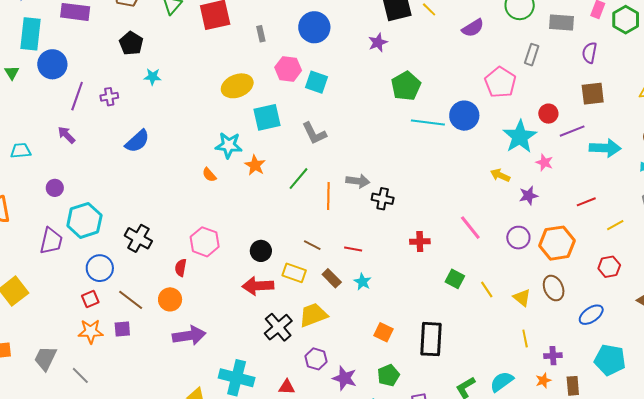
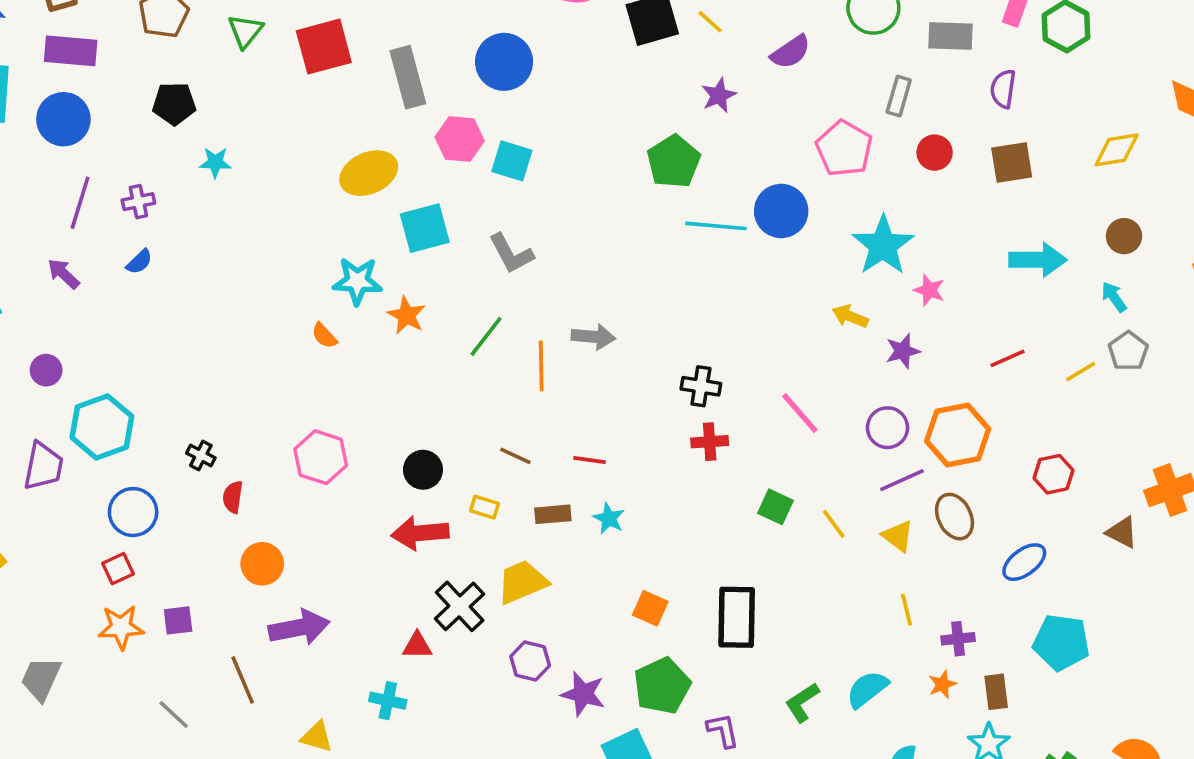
gray rectangle: (261, 34) -> (408, 77), size x2.0
purple star: (378, 42) -> (719, 95), moved
black pentagon: (131, 43) -> (174, 104), turned -30
blue circle: (52, 64) -> (63, 119), moved
red circle: (548, 114) -> (935, 153), moved
purple line: (572, 131) -> (902, 480), moved
blue semicircle: (137, 141) -> (139, 262), moved, size x0.6
black cross: (383, 199) -> (701, 386), moved
yellow line: (615, 225) -> (1081, 372), moved
black cross: (138, 238) -> (201, 455), size x0.6
red semicircle: (181, 268) -> (233, 497), moved
yellow rectangle: (294, 273) -> (485, 507), size x0.7
brown rectangle: (332, 278) -> (553, 514), turned -48
brown line: (131, 300) -> (243, 680), moved, turned 32
gray line: (80, 375) -> (174, 714), moved
green pentagon: (388, 375) -> (662, 686), size x1.4
cyan cross: (237, 378) -> (388, 701), size x0.6
red triangle: (287, 387) -> (417, 646), moved

